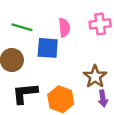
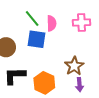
green line: (22, 27) -> (32, 19), moved, turned 30

